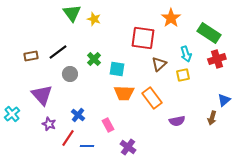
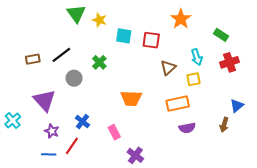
green rectangle: (209, 33) -> (221, 35), size x0.6
red square: (143, 38) -> (151, 40), size x0.7
cyan square: (117, 69) -> (124, 36), moved
orange rectangle: (152, 98) -> (178, 104), moved, turned -65
blue line: (87, 146) -> (49, 154), moved

